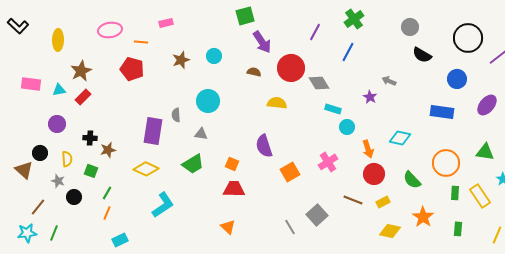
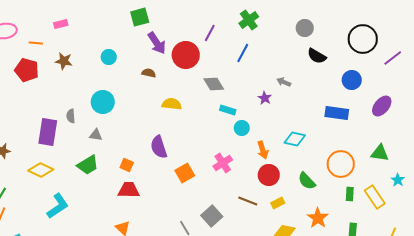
brown star: (181, 60) -> (64, 61), moved, turned 30
red circle: (291, 68) -> (186, 55), moved

